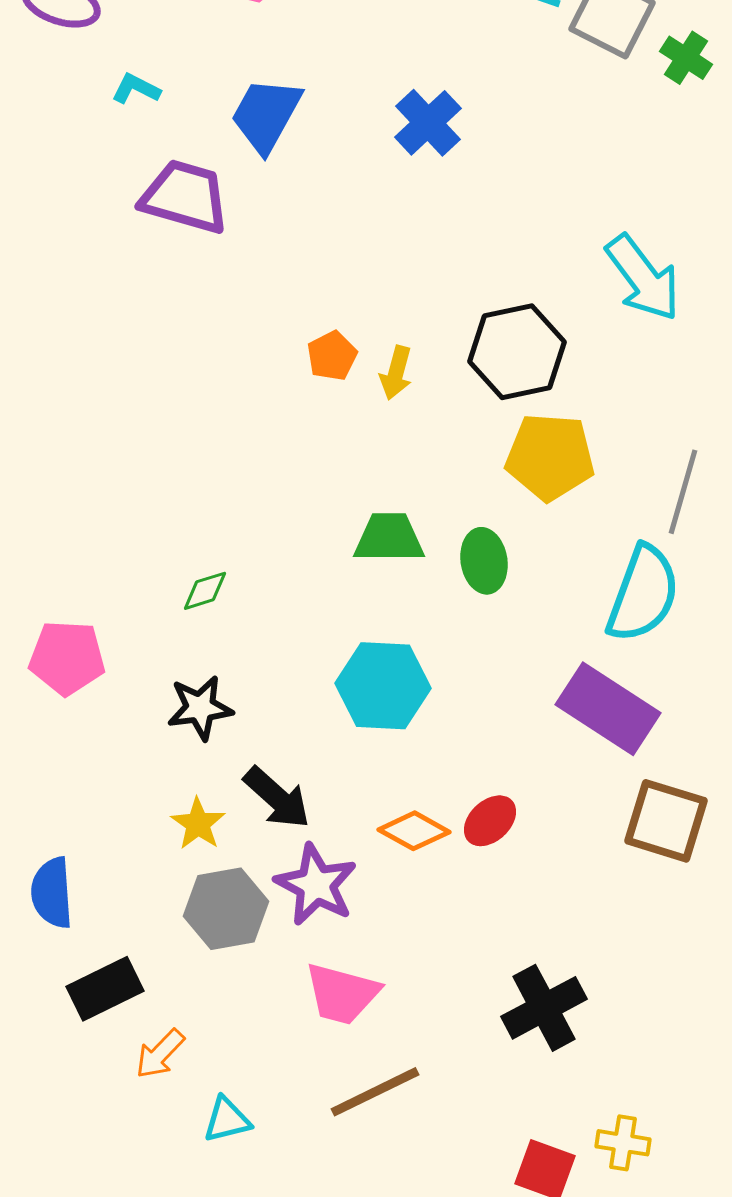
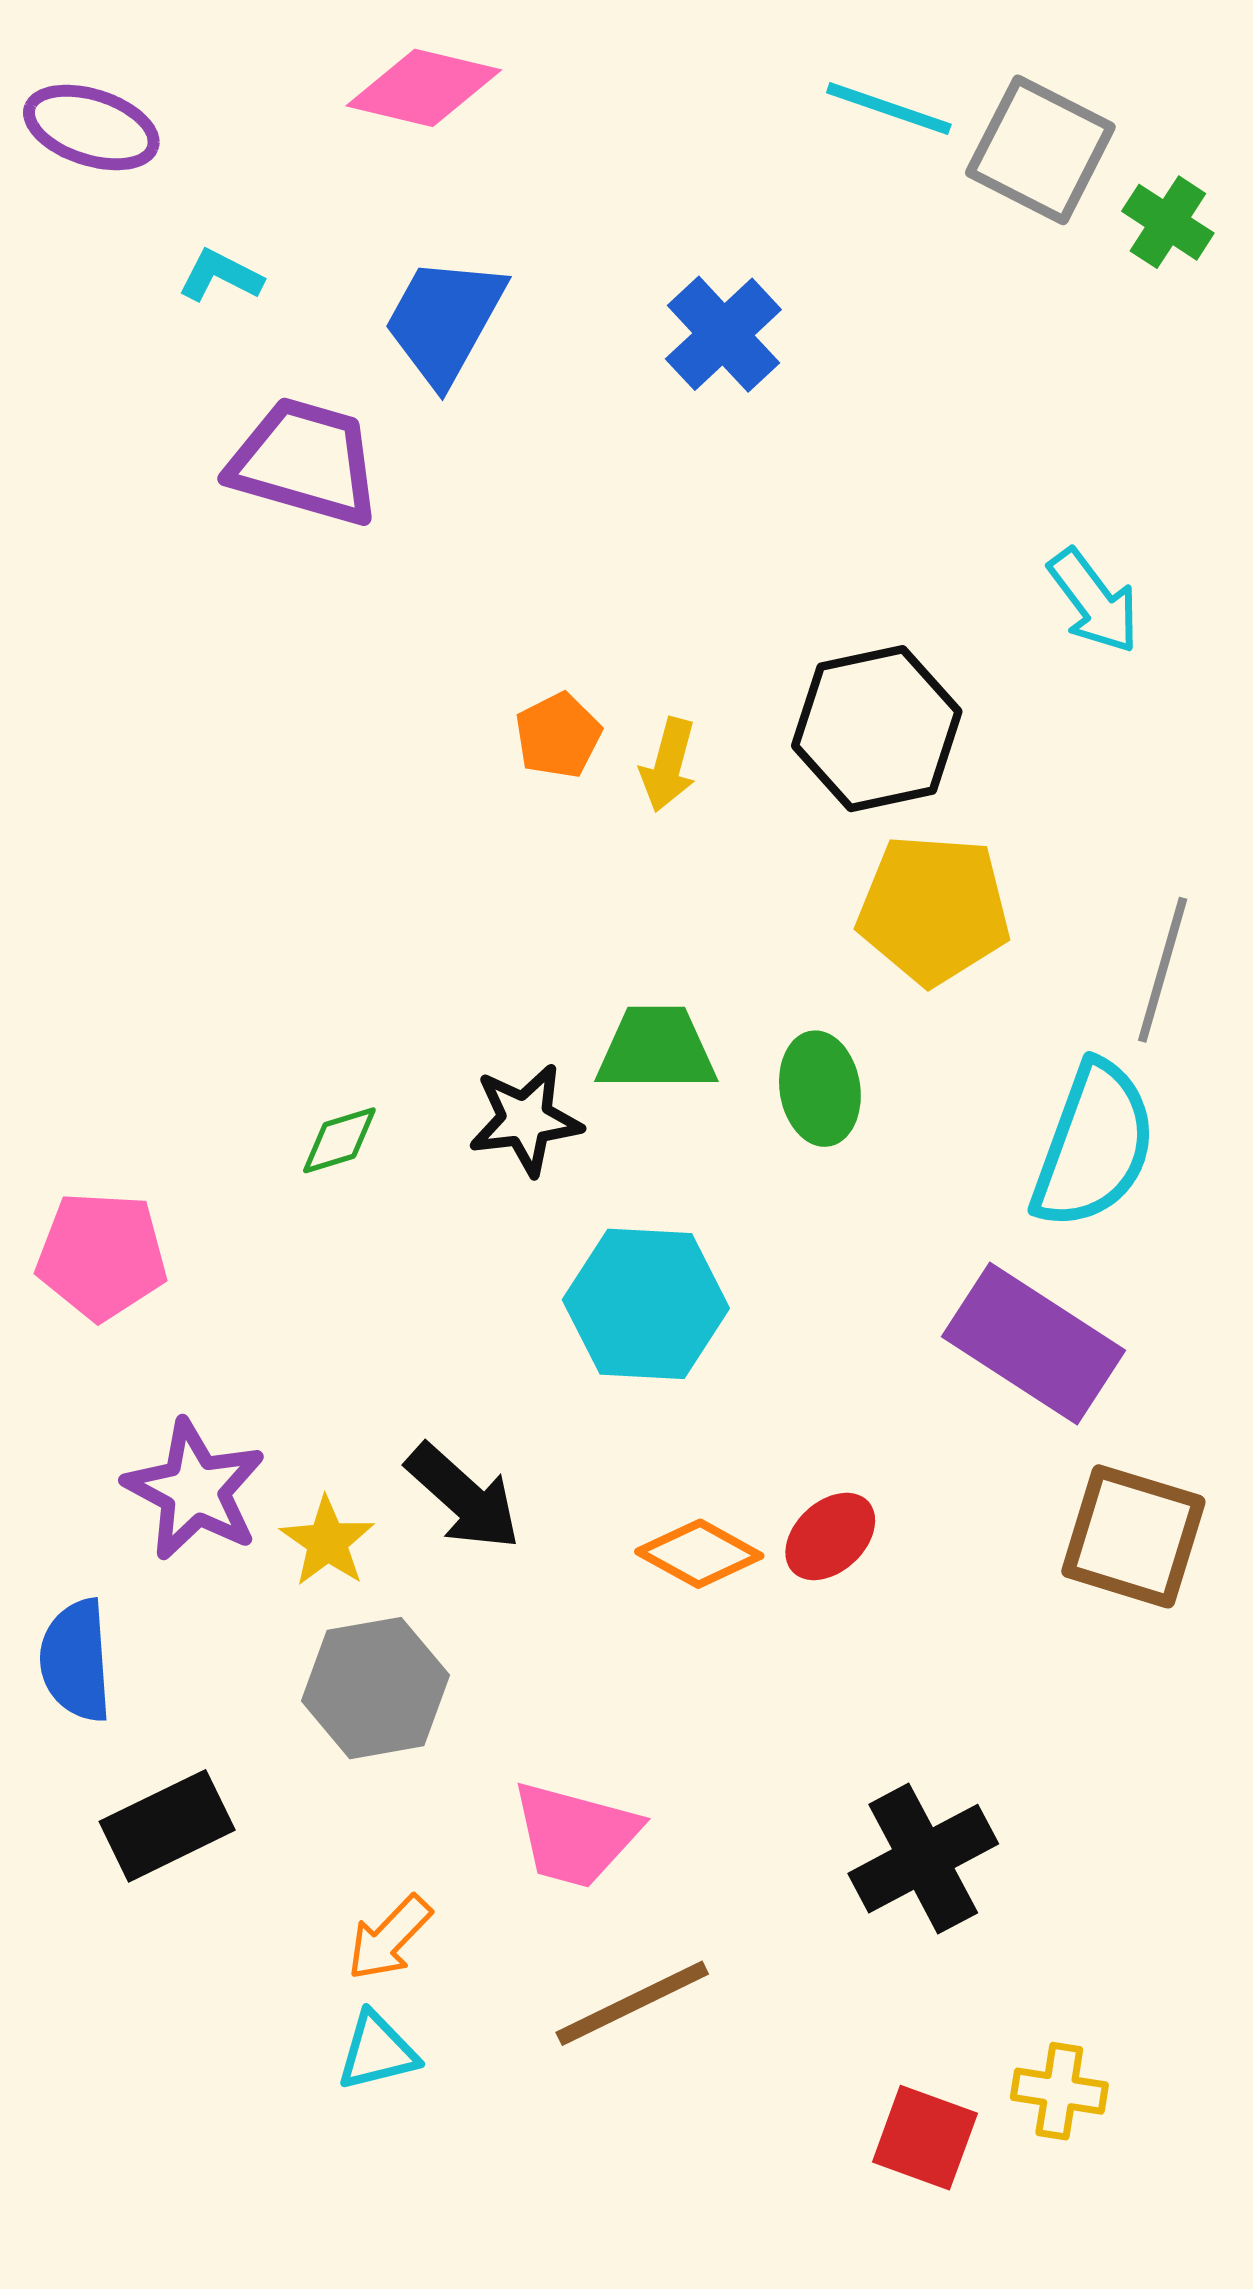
cyan arrow: (643, 278) -> (1094, 601), size x0.7
black star: (200, 708) -> (525, 1120), moved
purple star: (316, 885) -> (195, 1490), moved
orange arrow: (160, 1054) -> (389, 1938), moved

